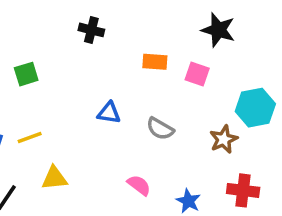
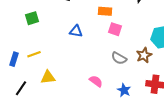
pink square: (197, 74) -> (115, 29), moved
blue triangle: (109, 113) -> (76, 31), moved
gray semicircle: (160, 129) -> (119, 58), moved

